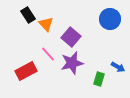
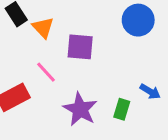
purple square: (71, 37) -> (80, 47), turned -36
purple star: (72, 63) -> (80, 109), moved, turned -30

